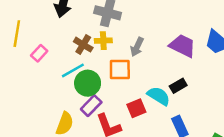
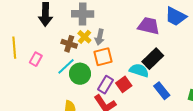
yellow cross: (103, 41) -> (84, 37), turned -32
gray arrow: (137, 47) -> (100, 37), moved
black rectangle: (178, 86) -> (153, 59), size x1.5
purple rectangle: (91, 106) -> (106, 85), moved

